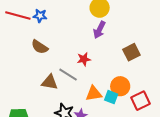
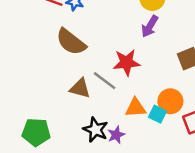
brown semicircle: (40, 47) -> (71, 42), size x1.4
red star: (84, 59) -> (127, 62), size x1.5

